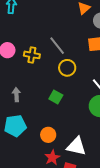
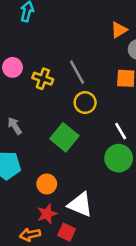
gray arrow: (16, 95) -> (15, 126), turned -40
green square: (56, 97) -> (64, 137), size x1.5

